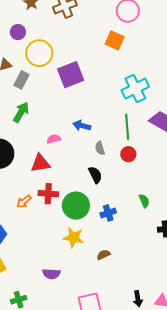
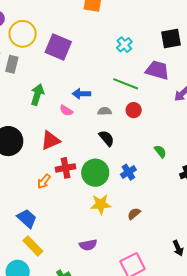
purple square: (71, 75) -> (58, 47), turned -32
cyan cross: (135, 89) -> (124, 45), size x0.6
green arrow: (21, 112) -> (37, 95), moved
green line: (127, 127) -> (126, 84), turned -50
pink semicircle: (54, 139) -> (66, 110), moved, turned -120
gray semicircle: (100, 148) -> (105, 111), turned 120

